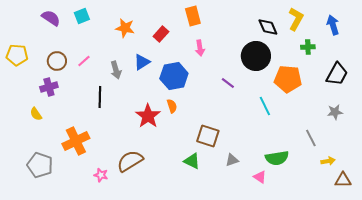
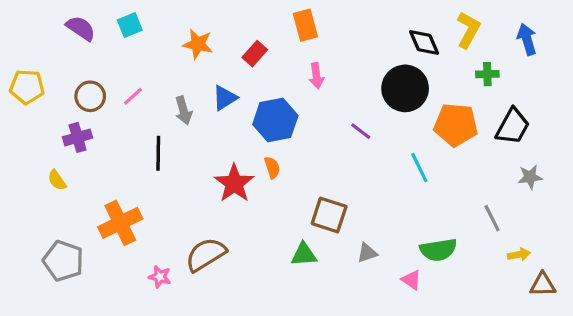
black trapezoid: (337, 74) -> (513, 126), moved
green triangle: (192, 161) -> (304, 255), turned -30

